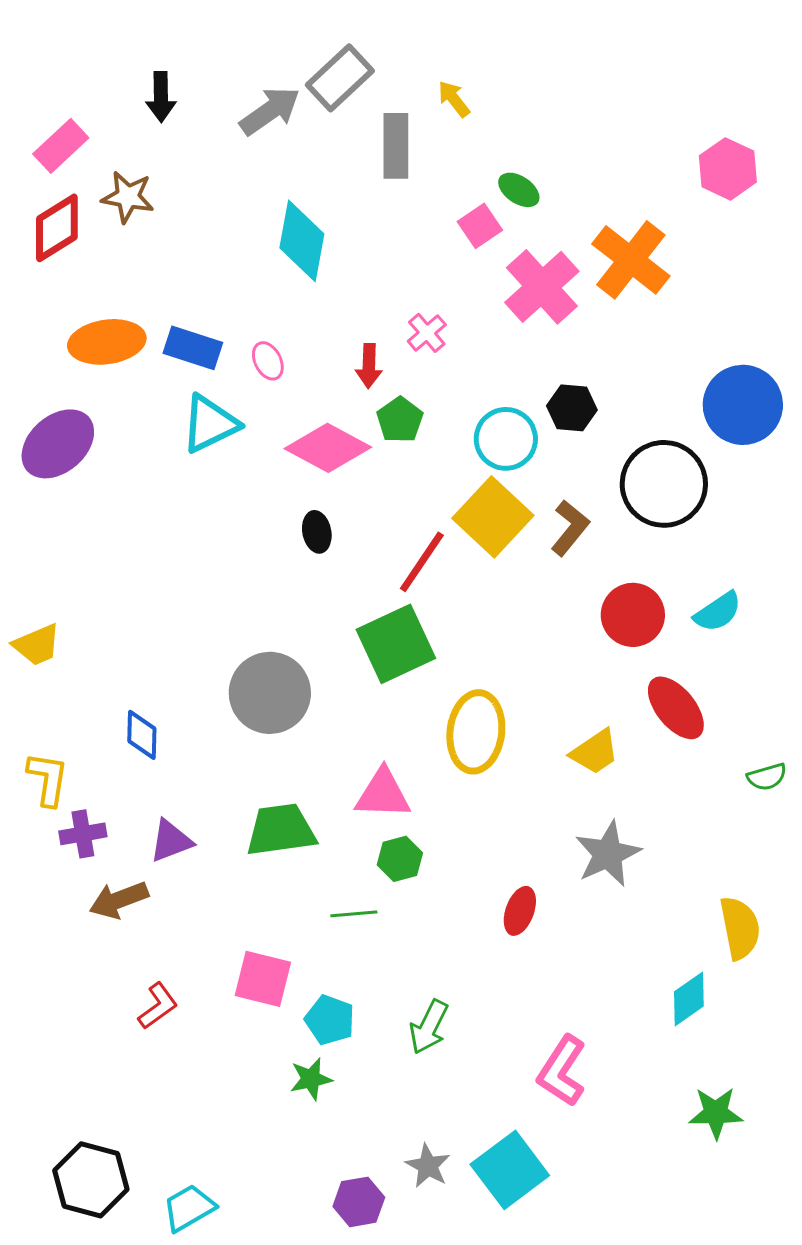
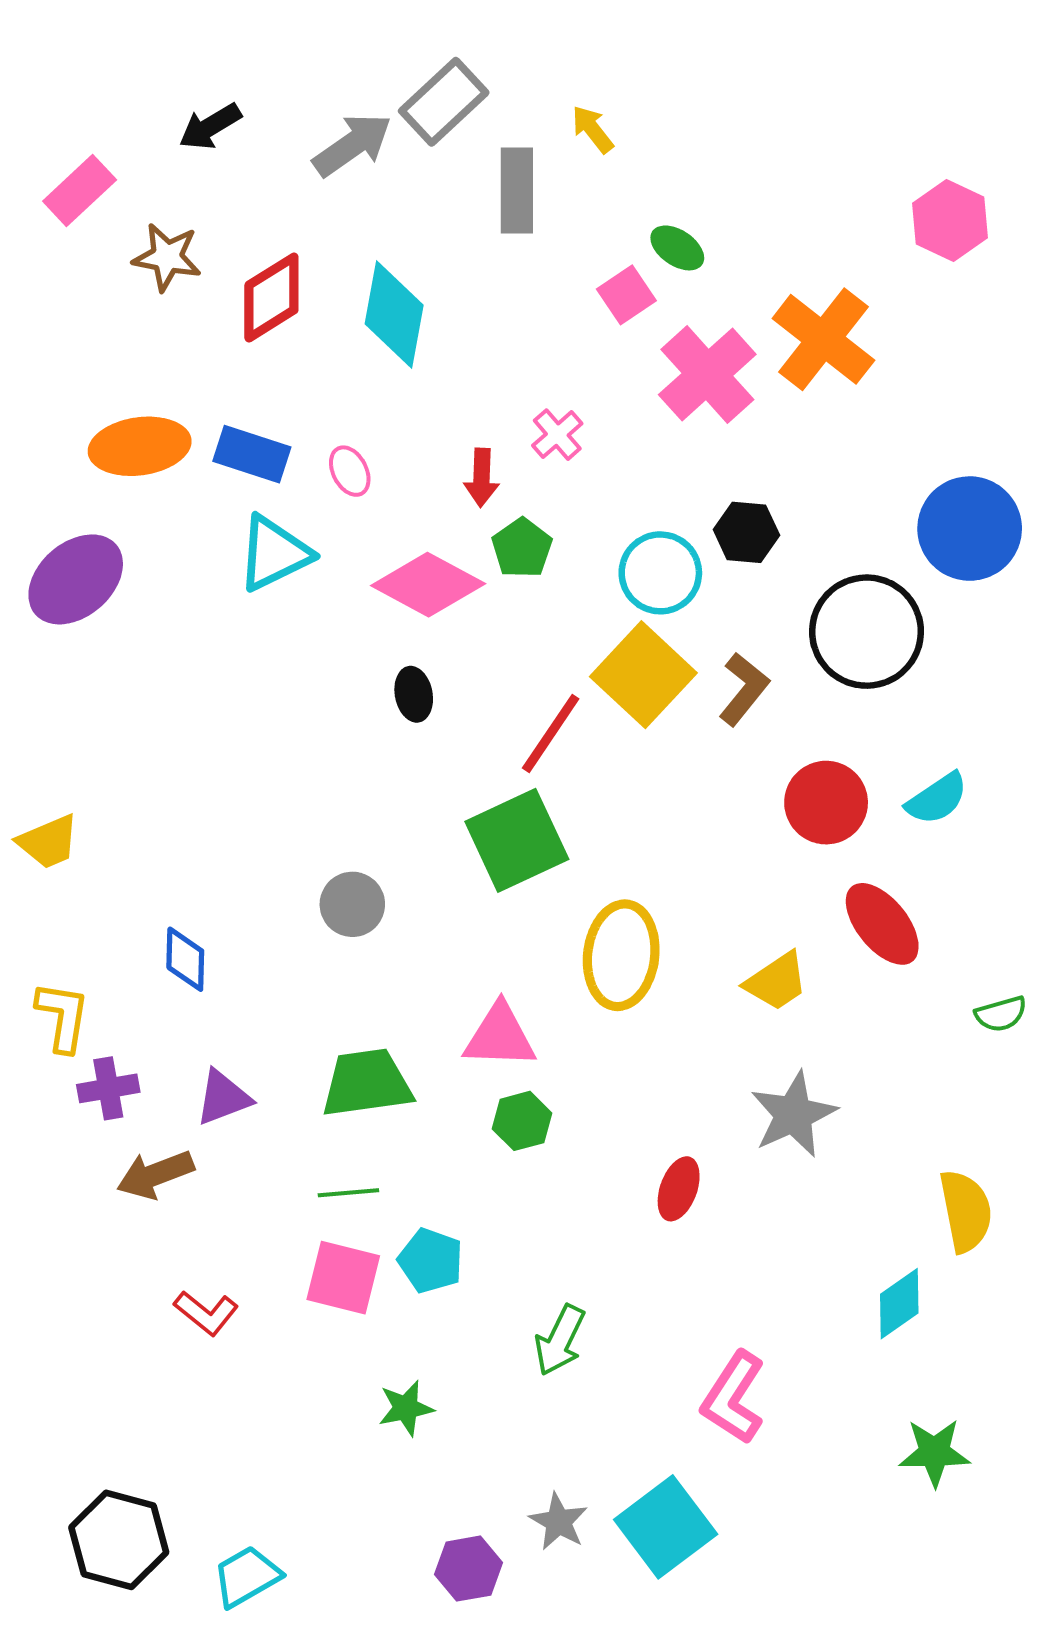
black arrow: (161, 97) -> (210, 127), turned 60
red diamond: (57, 228) -> (271, 298), moved
gray circle: (270, 693) -> (352, 904), size x0.6
green line: (354, 914) -> (348, 1193), moved
red L-shape: (158, 1006) -> (206, 1313), turned 75
cyan pentagon: (330, 1020) -> (431, 1261), moved

